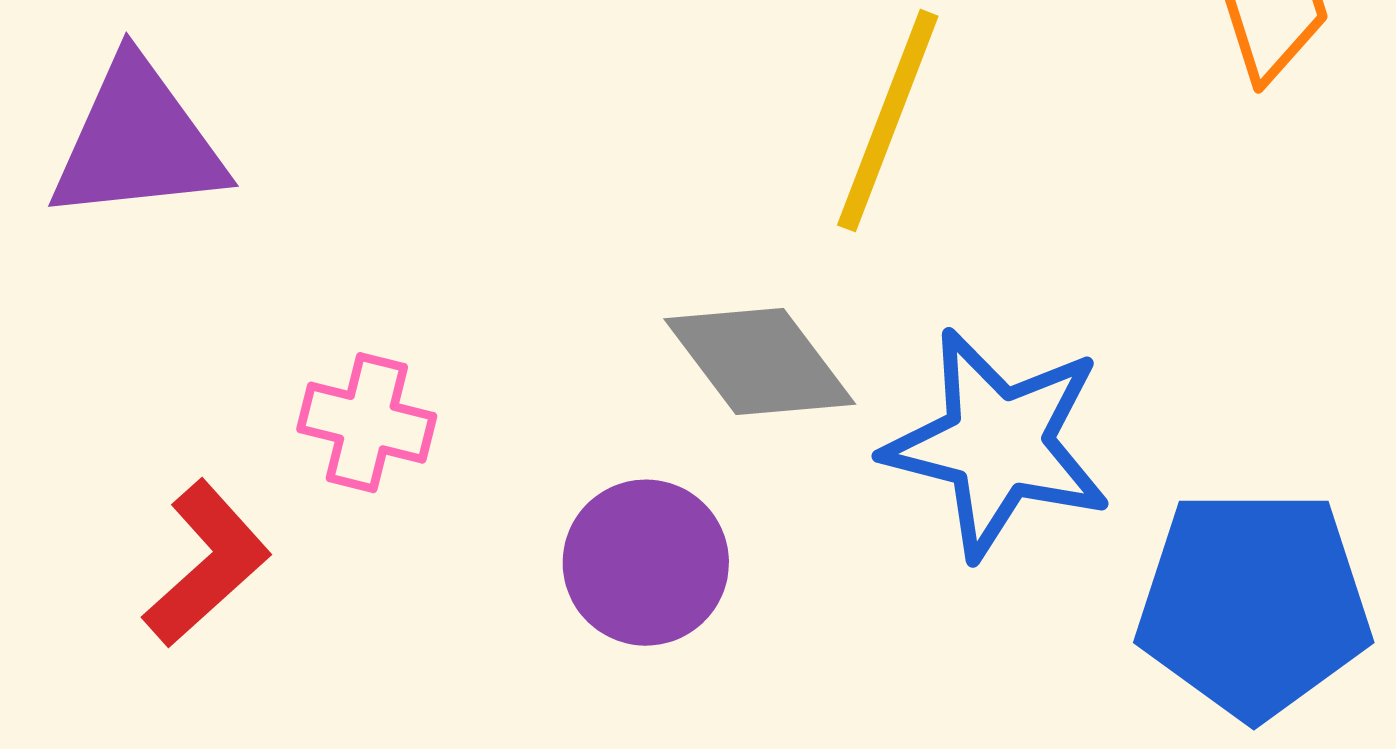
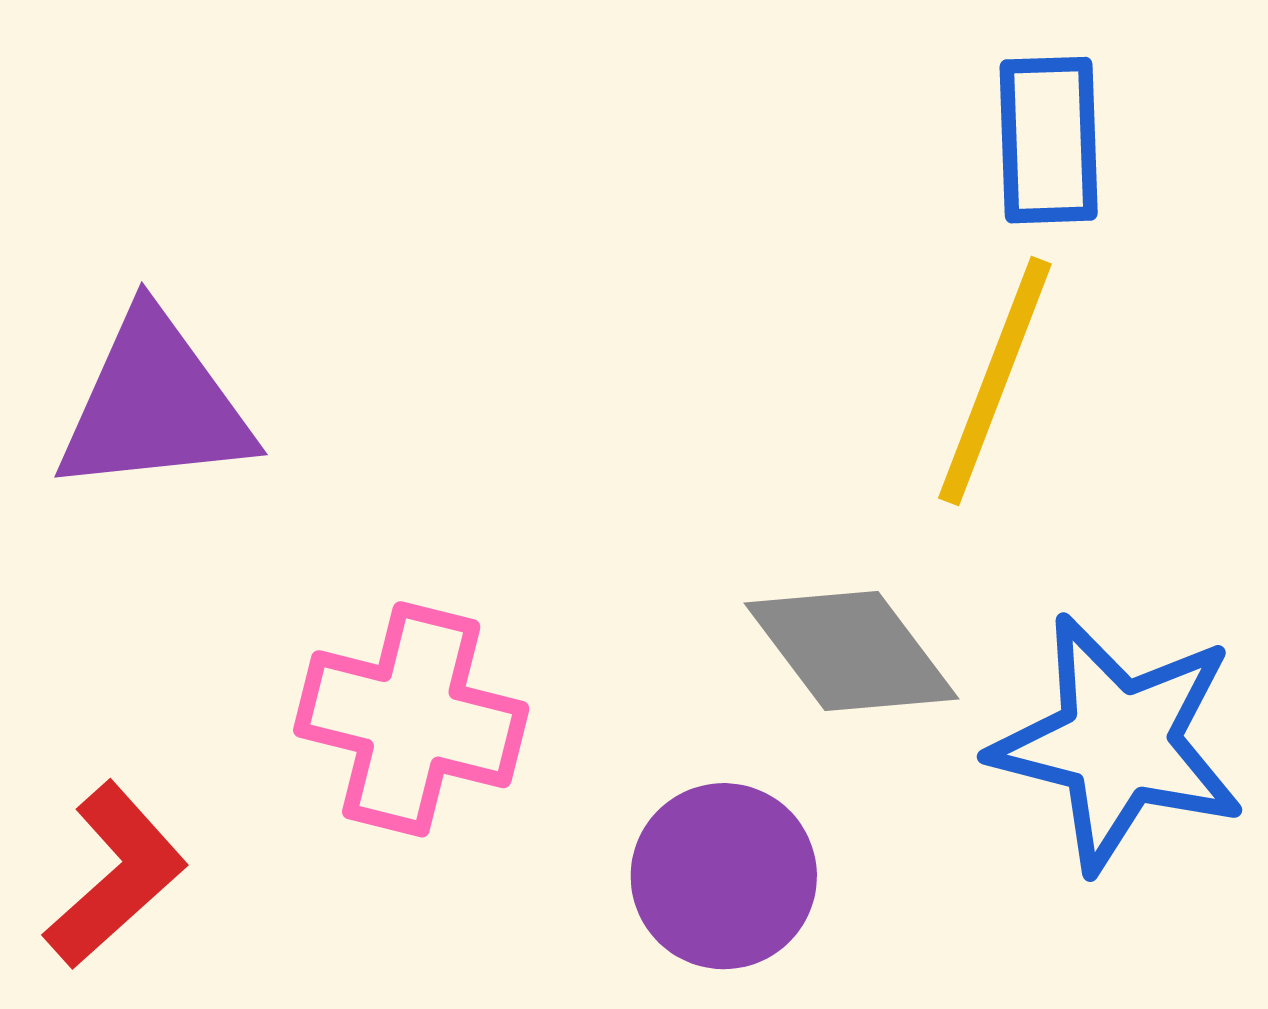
pink cross: (367, 423) -> (411, 719), size x1.5
red L-shape: (207, 564) -> (115, 875), moved

